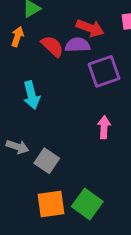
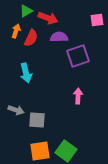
red arrow: (90, 28) -> (48, 18), moved
red semicircle: (52, 46) -> (31, 38), moved, turned 72
gray square: (47, 161) -> (37, 120), turned -30

